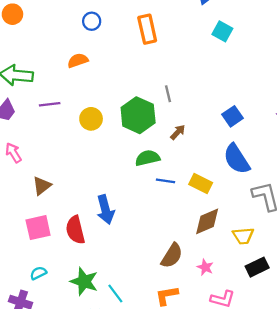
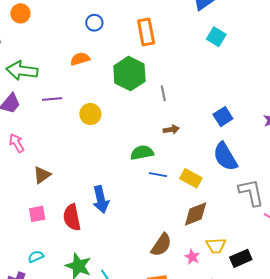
green hexagon: (138, 115) -> (129, 74), moved
brown arrow: (178, 132) -> (171, 130), turned 35
pink square: (38, 228) -> (37, 214), size x0.7
yellow trapezoid: (243, 236) -> (216, 246), moved

